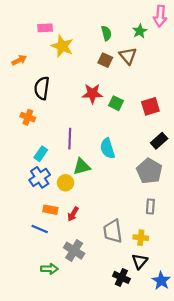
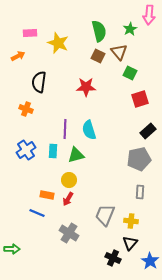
pink rectangle: (45, 28) -> (30, 33), moved
green semicircle: (106, 33) -> (99, 31), size x1.5
green square: (116, 103) -> (130, 73), moved
cyan semicircle: (107, 148) -> (89, 130), moved
cyan rectangle: (41, 154) -> (53, 151), moved, turned -32
gray pentagon: (149, 171) -> (139, 159), turned 30
blue cross: (40, 177) -> (26, 150), moved
yellow circle: (65, 183) -> (69, 180), moved
gray trapezoid: (113, 231) -> (105, 215), turned 30
green arrow: (49, 269) -> (12, 249), moved

